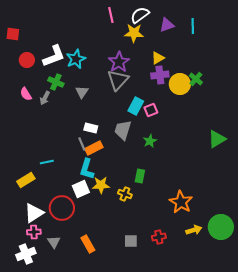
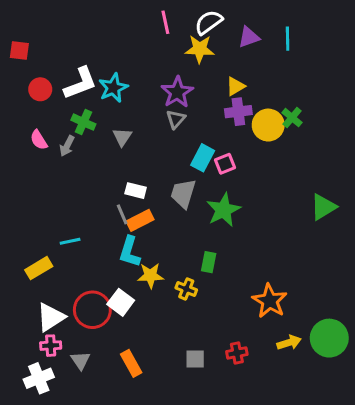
gray triangle: (118, 80) -> (176, 119), size x0.6
green star: (150, 141) -> (223, 210), size x1.6
white square: (81, 189) -> (121, 302), moved, turned -30

